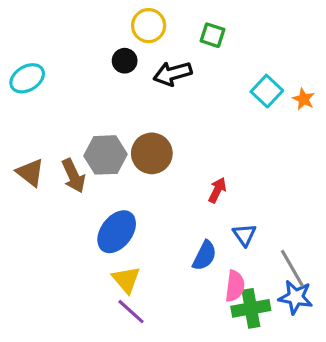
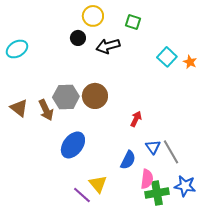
gray line: (292, 268) -> (171, 152), moved
yellow triangle: (126, 280) -> (98, 184), moved

